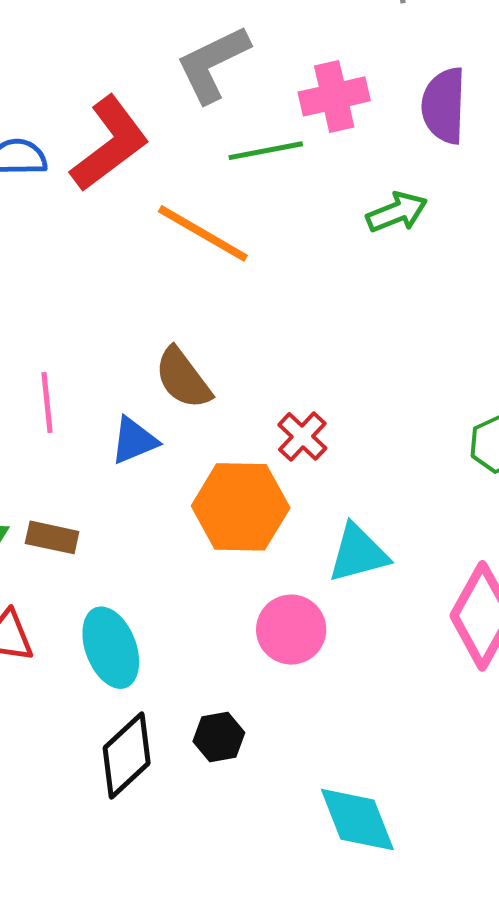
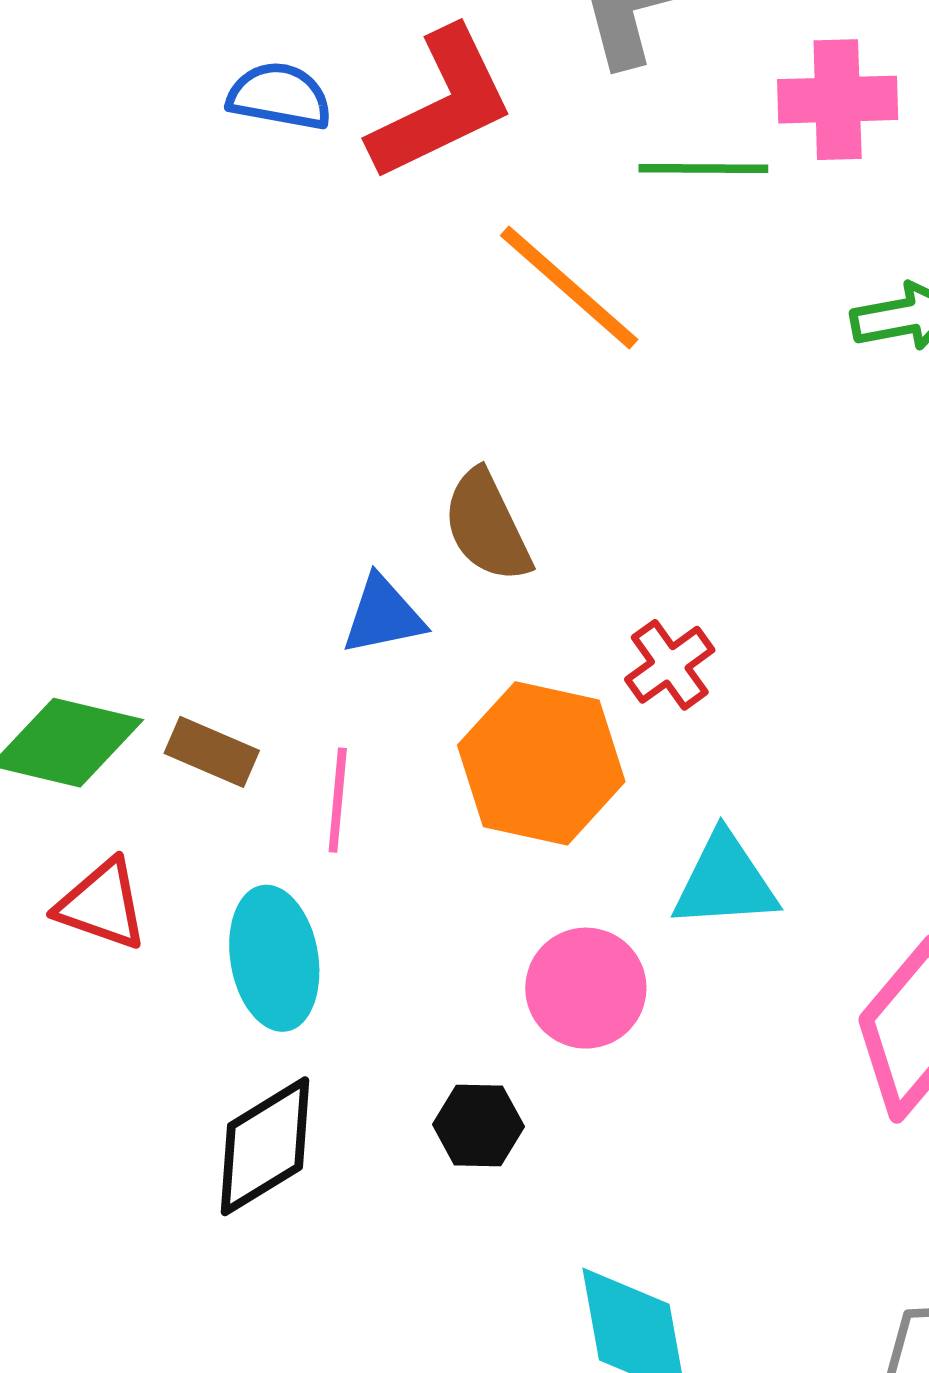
pink line: (47, 403) -> (338, 800), moved
black hexagon: (219, 737) -> (478, 1125), moved

